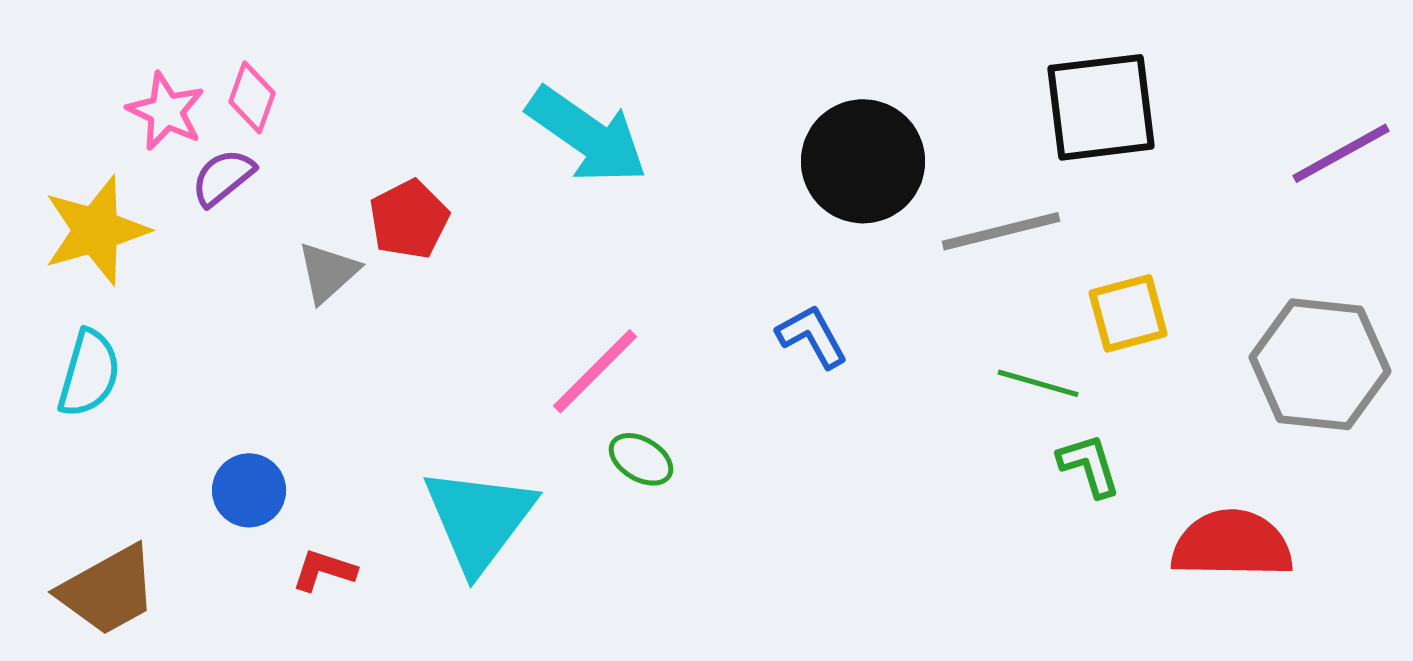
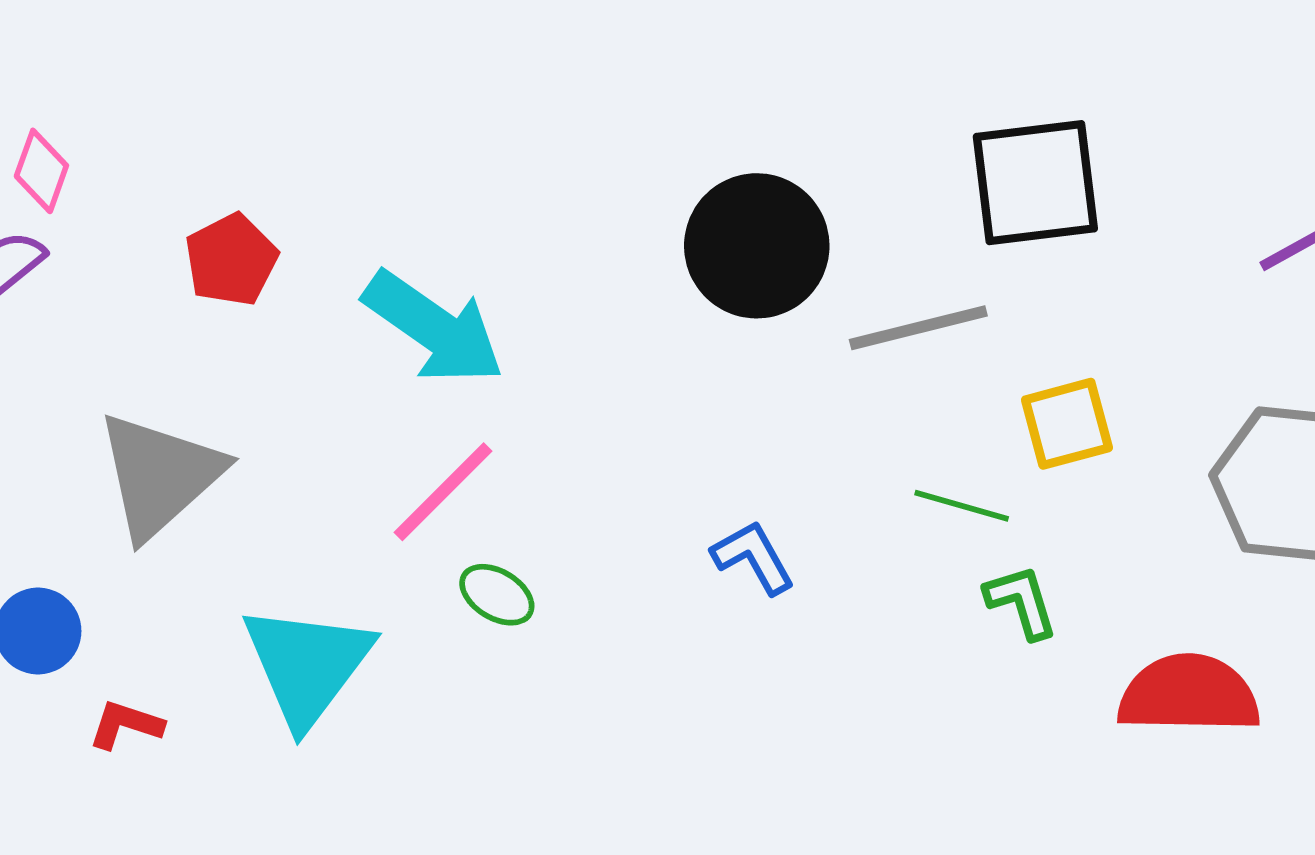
cyan arrow: (587, 135) -> (434, 328), moved
red pentagon: (409, 219) -> (231, 260), moved
gray triangle: (328, 272) -> (160, 475), moved, size x1.8
blue L-shape: (812, 336) -> (753, 557), moved

